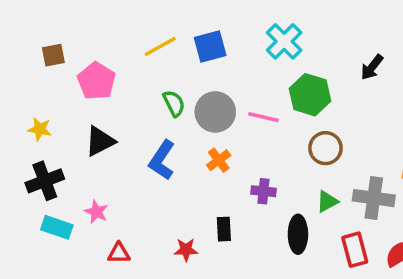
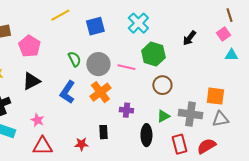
yellow line: (160, 47) -> (60, 15), moved
orange cross: (219, 160) -> (100, 92), size x1.5
pink star: (96, 212) -> (37, 120), moved
red triangle: (119, 253) -> (42, 146), size x1.5

